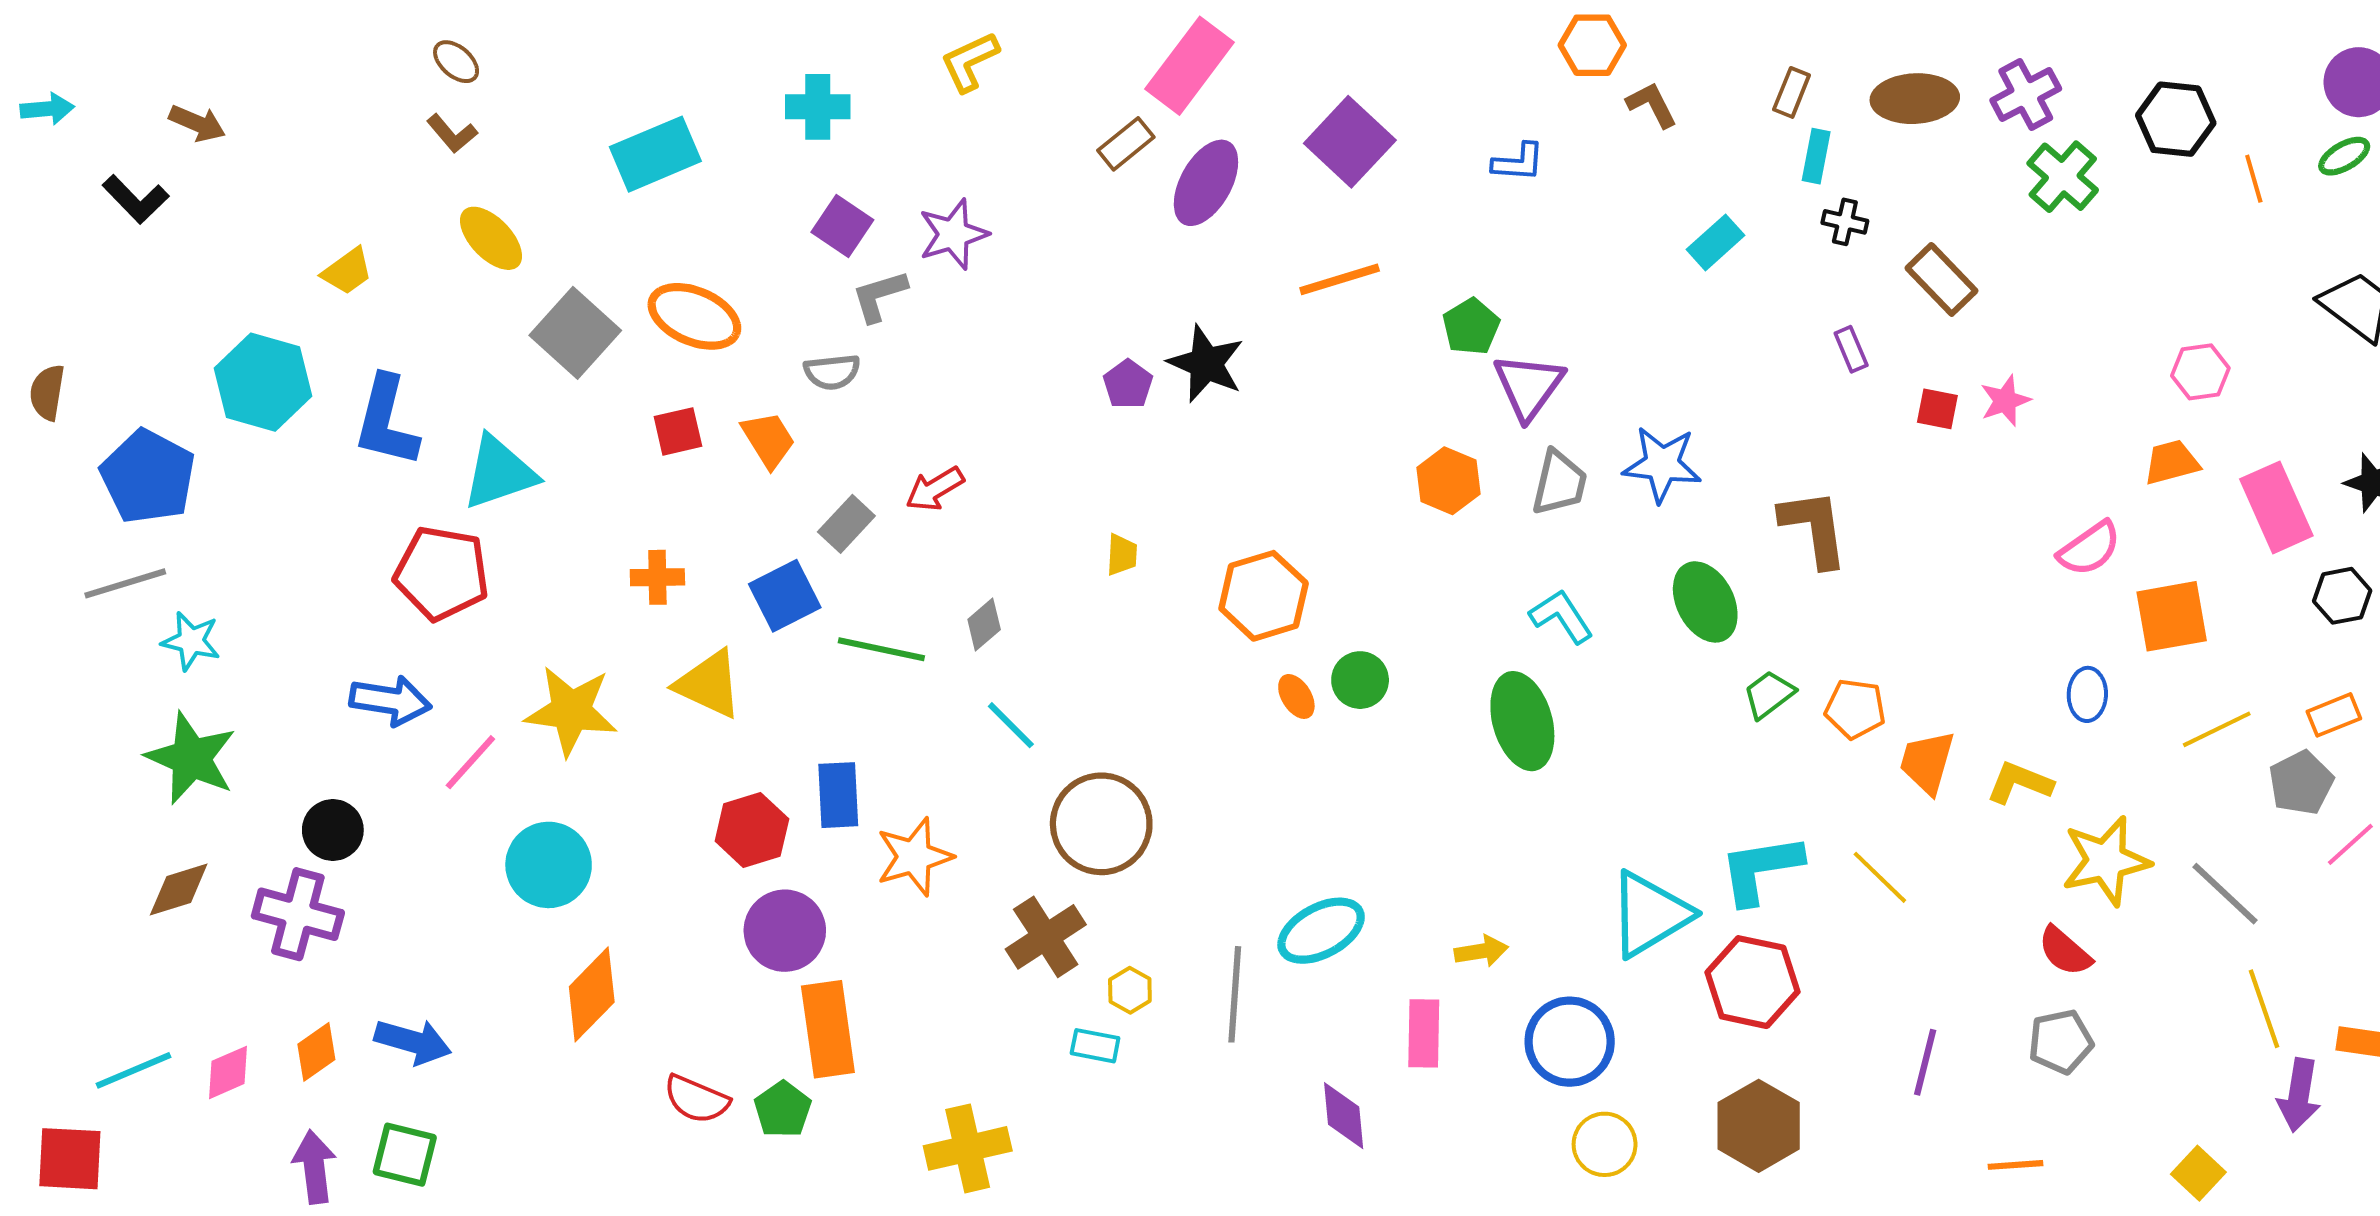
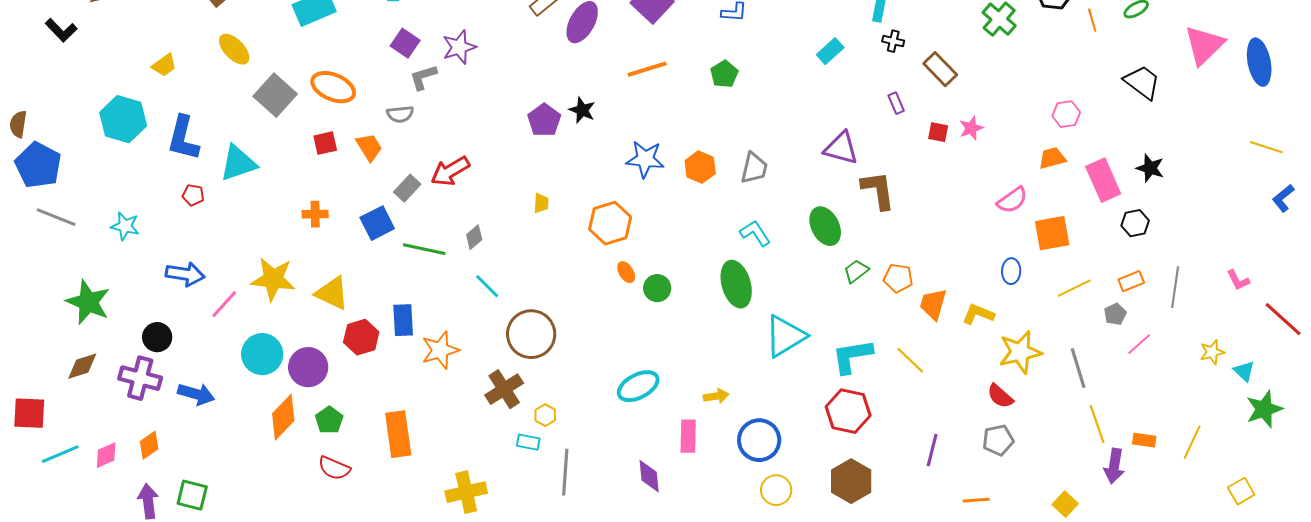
green pentagon: (1471, 327) -> (724, 74), moved
black star: (1206, 364) -> (582, 110), size x0.7
purple pentagon: (1128, 384) -> (544, 120), size x1.4
purple triangle: (1529, 386) -> (841, 148), moved, turned -51
blue star: (1662, 464) -> (645, 159), moved
blue pentagon: (148, 477) -> (38, 165), moved
red arrow: (935, 489) -> (450, 171), size x1.4
red pentagon: (442, 573) -> (193, 195), moved, size x0.5
gray line: (125, 583) -> (56, 217), turned 39
cyan star: (191, 641) -> (125, 226), moved
green circle: (1360, 680) -> (657, 288), moved
yellow triangle: (709, 684) -> (332, 293), moved
gray pentagon: (2301, 783) -> (1115, 314), size x0.7
gray line: (2225, 894) -> (1078, 368), turned 30
cyan triangle: (1650, 914) -> (785, 336), moved
purple circle: (785, 931) -> (308, 367), moved
gray line: (1235, 994) -> (565, 472), moved
blue arrow: (413, 1042) -> (196, 394), moved
green pentagon: (783, 1109) -> (329, 420), moved
red square: (70, 1159) -> (29, 413), moved

